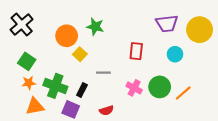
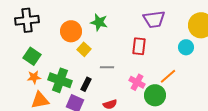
purple trapezoid: (167, 24) -> (154, 19), moved
black cross: (22, 25) -> (27, 20), turned 35
cyan circle: (175, 54) -> (186, 47), moved
green circle: (160, 87) -> (155, 95), moved
orange line: (183, 93) -> (168, 76), moved

